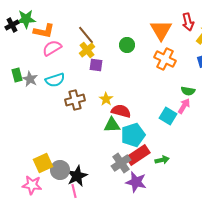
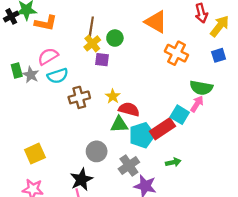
orange triangle: (161, 30) -> (156, 22), moved, turned -30
brown line: (86, 35) -> (91, 27), turned 48
green circle: (127, 45) -> (115, 38), moved
pink semicircle: (52, 48) -> (48, 56), moved
green semicircle: (188, 91) -> (201, 88), size x1.5
red rectangle: (138, 155) -> (162, 129), moved
yellow square: (43, 163) -> (35, 154), moved
gray circle: (60, 170) -> (97, 151), moved

